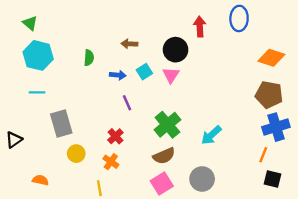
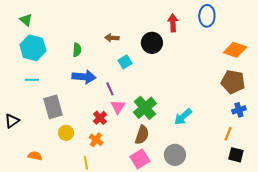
blue arrow: (118, 75) -> (84, 77), moved, size x1.6
pink triangle: (171, 75) -> (118, 107), moved
blue cross: (276, 127) -> (239, 110), size x0.6
brown semicircle: (164, 156) -> (142, 135), turned -48

